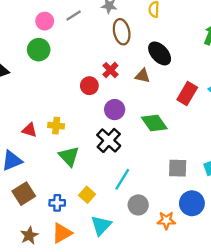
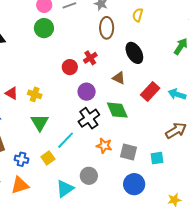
green circle: (39, 50) -> (44, 28), moved
brown triangle: (143, 76) -> (119, 78), moved
black cross: (109, 140) -> (89, 118), moved
cyan line: (122, 179) -> (66, 140), moved
orange star: (166, 220) -> (104, 146), moved
cyan triangle: (101, 225) -> (65, 189), moved

